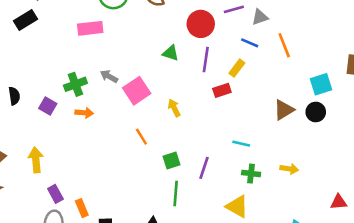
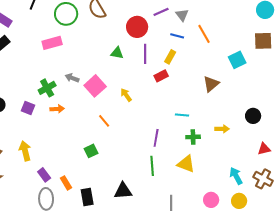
gray triangle: (260, 17) -> (182, 15), turned -40
black circle: (316, 112) -> (253, 116), moved
green square: (172, 161) -> (91, 151), moved
green line: (176, 193) -> (152, 166), moved

